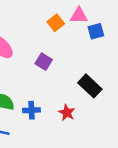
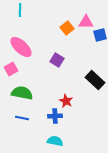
blue cross: (32, 110) -> (55, 116), moved
red star: (67, 113) -> (66, 101), moved

